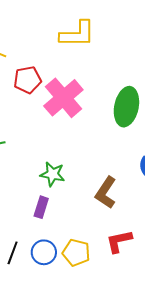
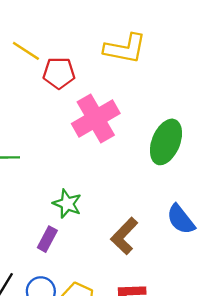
red pentagon: (27, 80) -> (59, 73), moved

